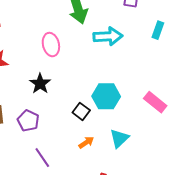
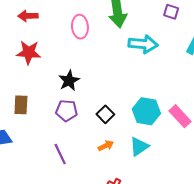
pink ellipse: (51, 45) -> (80, 27), moved
cyan hexagon: (106, 96) -> (146, 111), moved
purple pentagon: (28, 121) -> (67, 111), moved, turned -30

